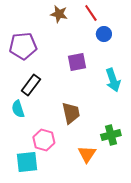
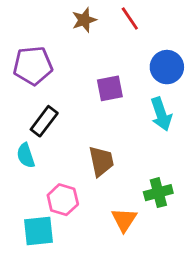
brown star: (59, 14) -> (84, 20), turned -30
blue circle: (104, 34) -> (167, 67), moved, size x1.5

